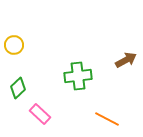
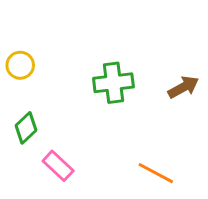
green cross: (78, 76) -> (113, 83), moved

